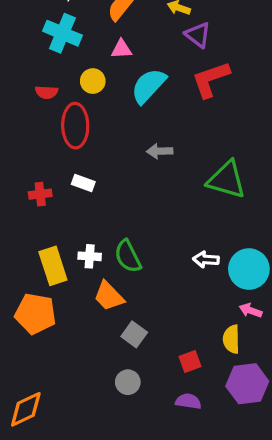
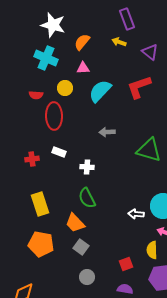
purple triangle: (198, 35) -> (150, 52), moved
white cross: (90, 256) -> (87, 167), moved
white arrow: (206, 259) -> (136, 214), moved
orange pentagon: (35, 314) -> (41, 244), moved
gray square: (134, 334) -> (81, 247), moved

